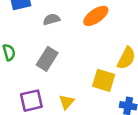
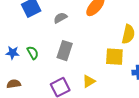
yellow triangle: (67, 102) -> (89, 81), turned 32

